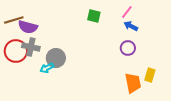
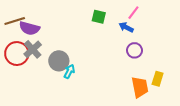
blue arrow: (131, 26) -> (126, 27), moved
gray cross: (31, 47) -> (33, 49), turned 36
cyan arrow: (47, 68) -> (69, 71), moved, turned 144

